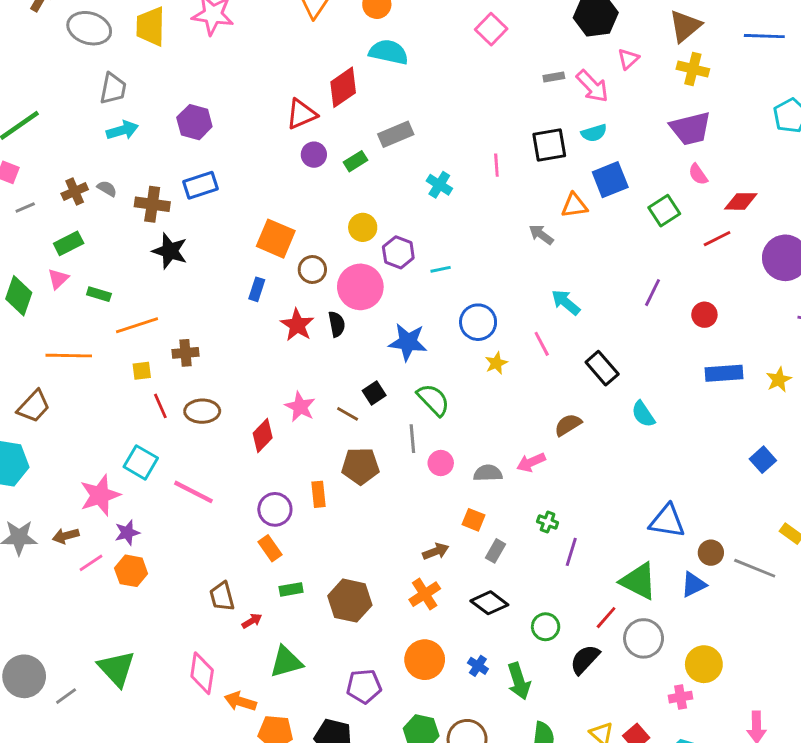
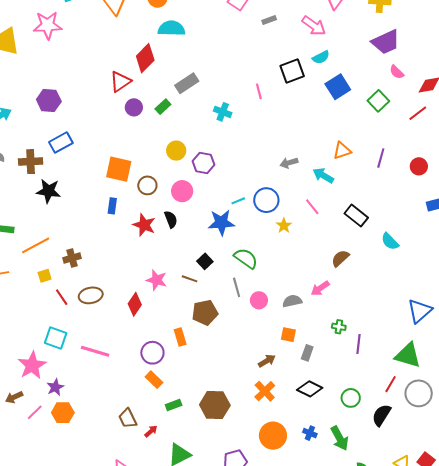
gray rectangle: (554, 77) -> (269, 20), moved
orange triangle: (574, 206) -> (342, 151), moved
gray arrow: (541, 235) -> (289, 163), moved, turned -42
cyan line: (441, 269) -> (238, 201), moved
pink circle: (360, 287) -> (182, 191), size x0.7
blue triangle: (667, 521) -> (420, 311), turned -40

